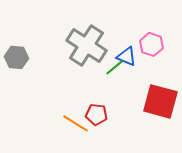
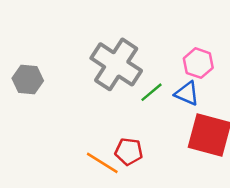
blue triangle: (126, 56) -> (187, 93), moved

